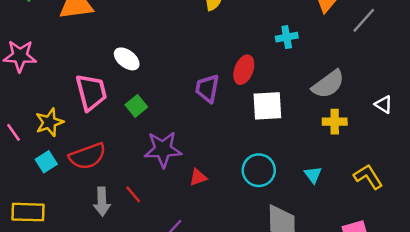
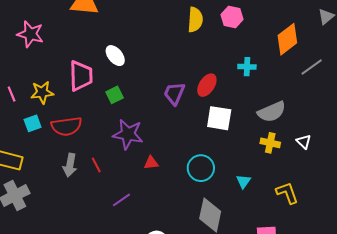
white triangle: (384, 104) -> (304, 142), moved

